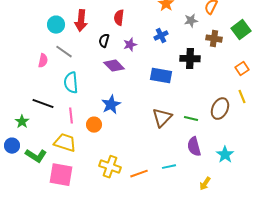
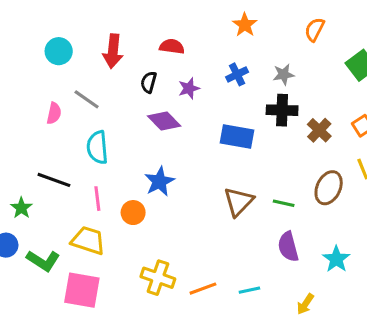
red semicircle: (119, 18) -> (172, 47), turned 91
gray star: (191, 21) -> (284, 74), moved
cyan circle: (56, 25) -> (59, 51), moved
brown cross: (214, 39) -> (319, 130), moved, turned 35
cyan line: (169, 167) -> (249, 290), moved

